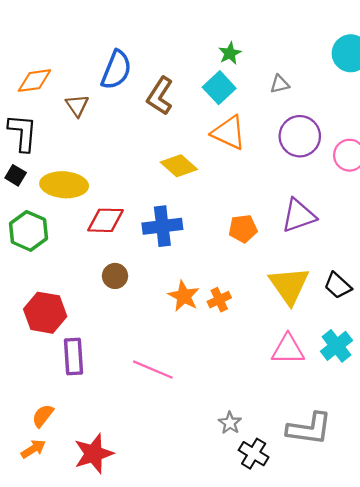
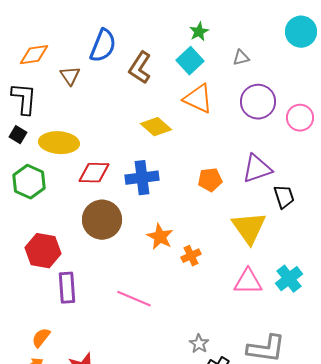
brown circle: (115, 276) -> (102, 220), size x1.8
black trapezoid: (338, 285) -> (284, 197), moved, turned -150
orange cross: (219, 300) -> (191, 256), moved

